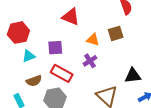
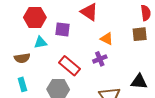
brown square: (116, 33) -> (140, 34), moved
purple square: (55, 48) -> (63, 29), moved
brown semicircle: (34, 81) -> (22, 58), moved

